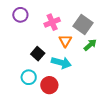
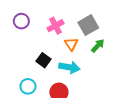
gray square: (83, 25) -> (88, 25), turned 30
cyan circle: (29, 77) -> (28, 86), moved

